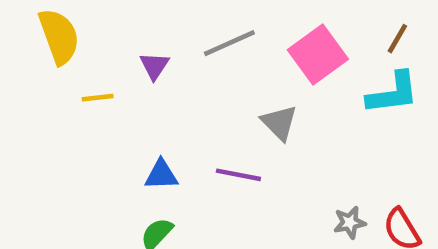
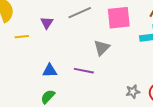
pink square: (318, 55) -> (119, 18), turned 30
gray triangle: (279, 123) -> (102, 48), turned 30

